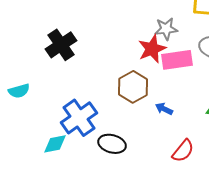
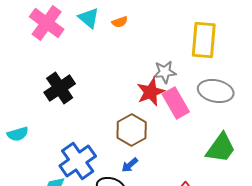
pink rectangle: (177, 60) -> (176, 103), turned 68
blue arrow: (164, 109) -> (130, 165), moved, turned -66

